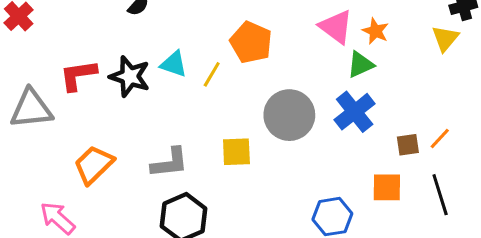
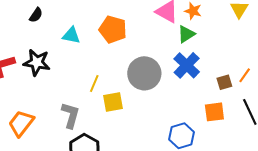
cyan triangle: (174, 64) -> (71, 35), moved
yellow line: (212, 74) -> (94, 84), moved
gray L-shape: (170, 163) -> (70, 115), turned -60

